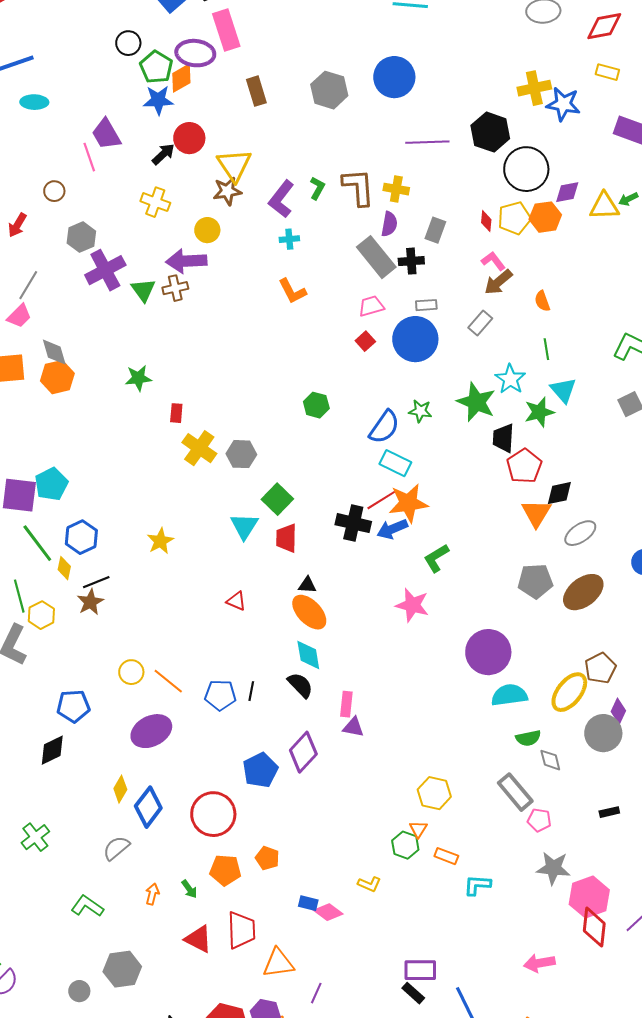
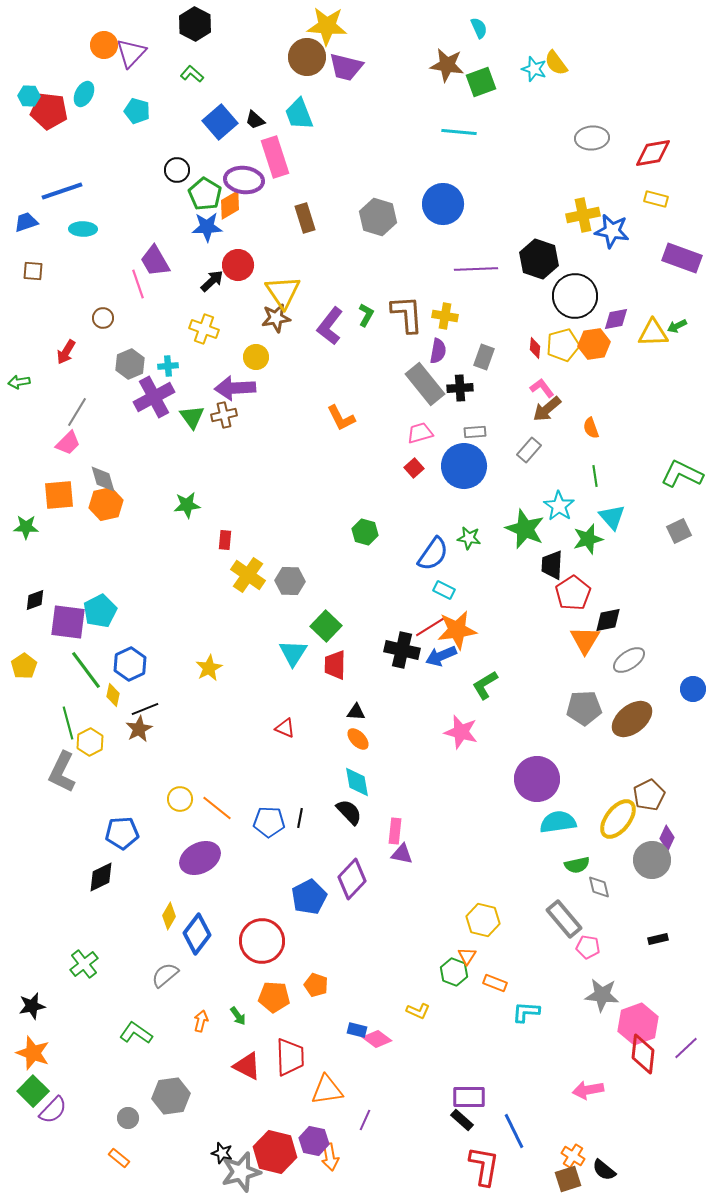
cyan cross: (289, 239) -> (168, 366), moved
cyan rectangle: (395, 463) -> (444, 590), size x0.7
orange ellipse: (309, 612) -> (358, 739), size x0.6

